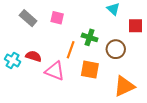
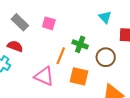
red semicircle: (34, 56) -> (15, 46), moved

